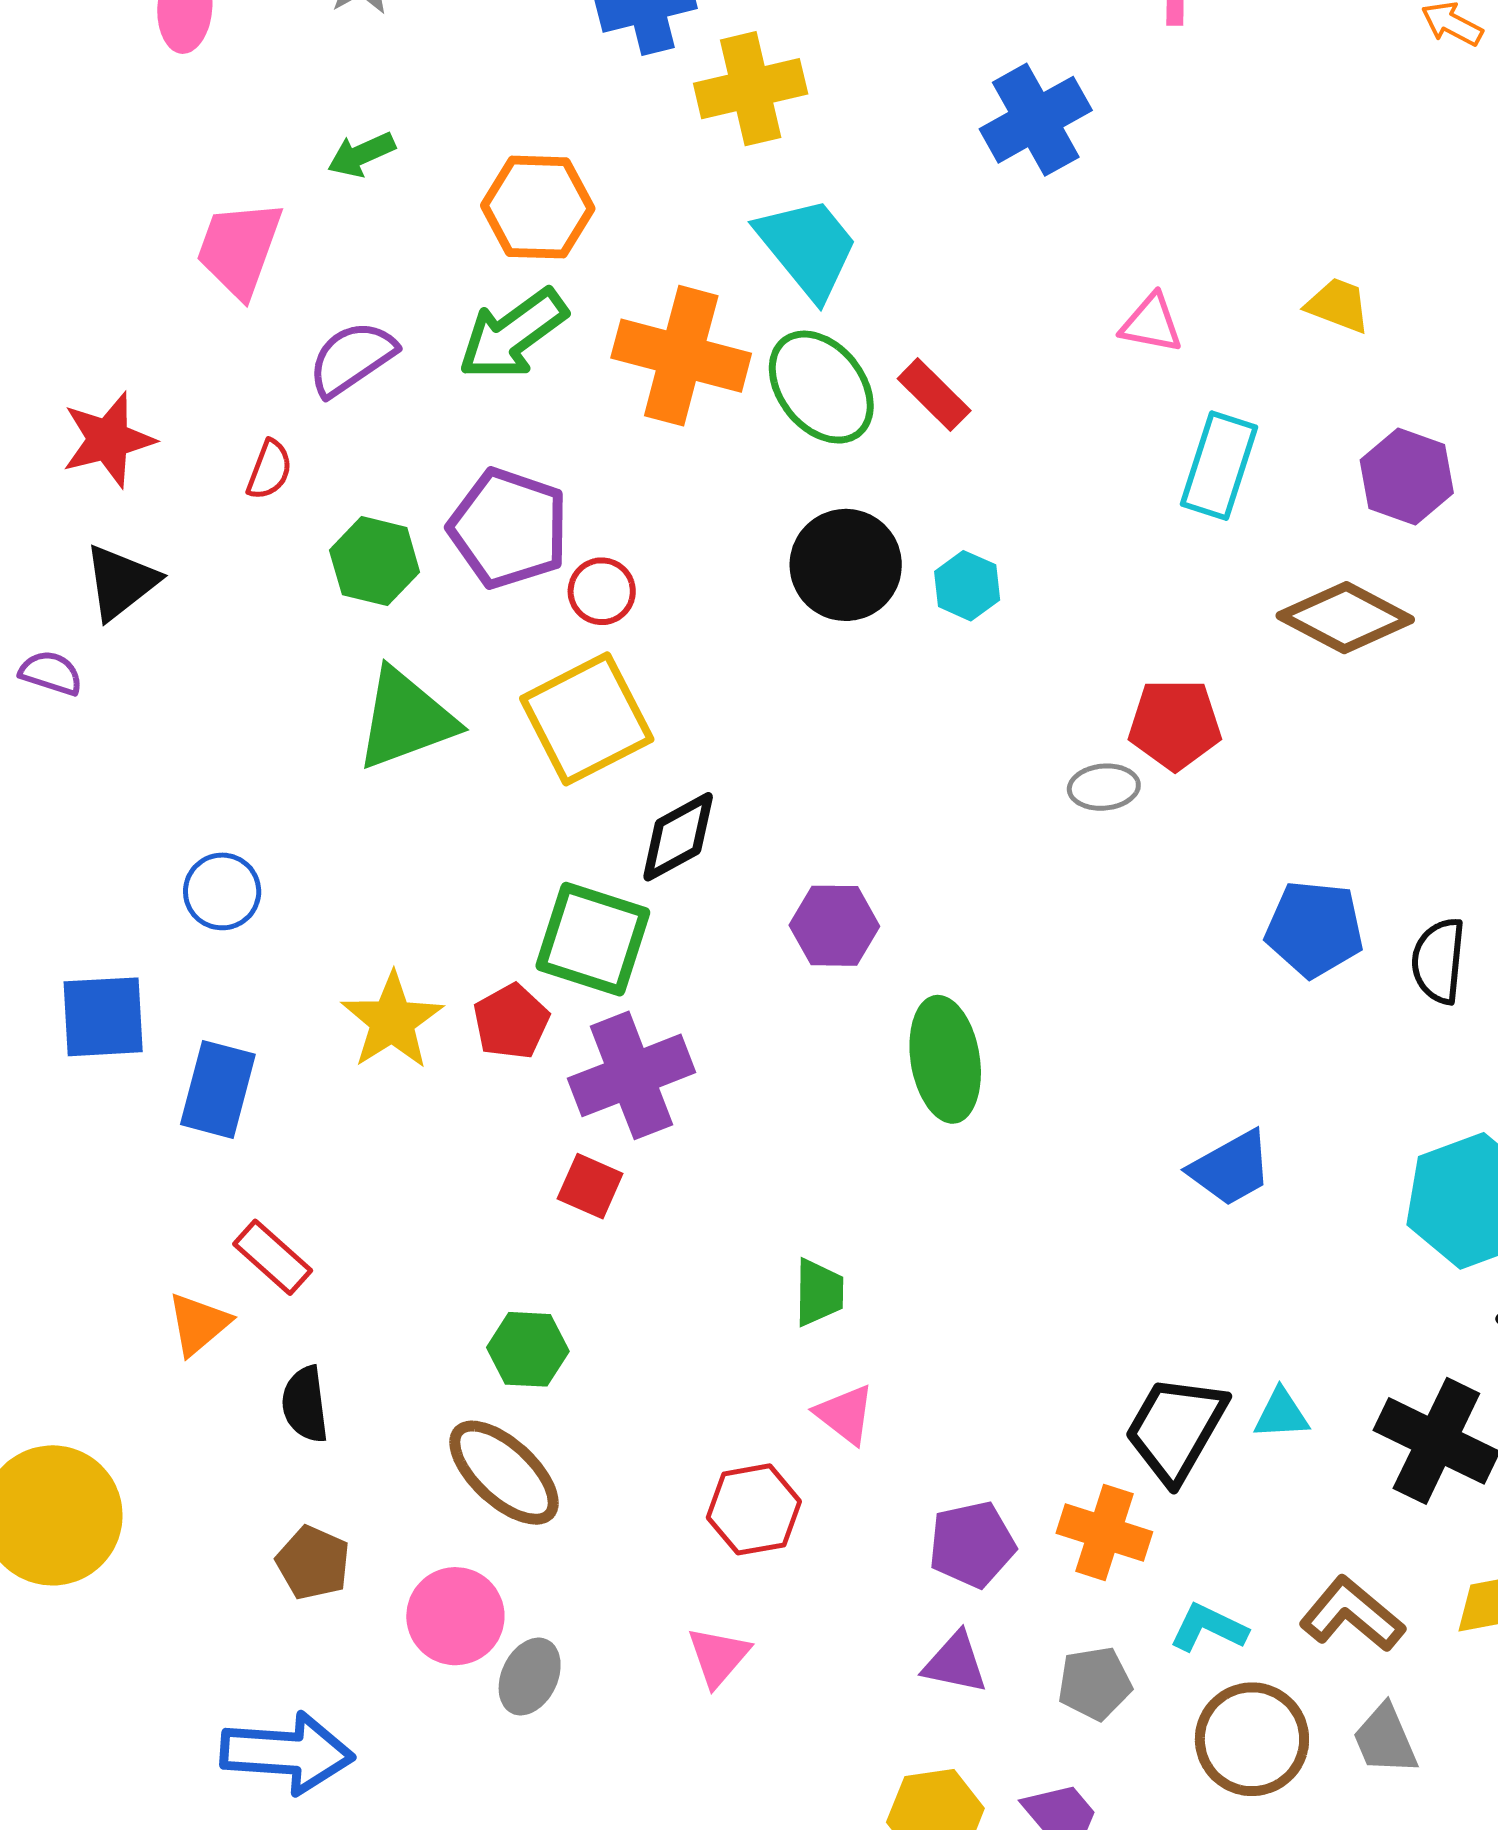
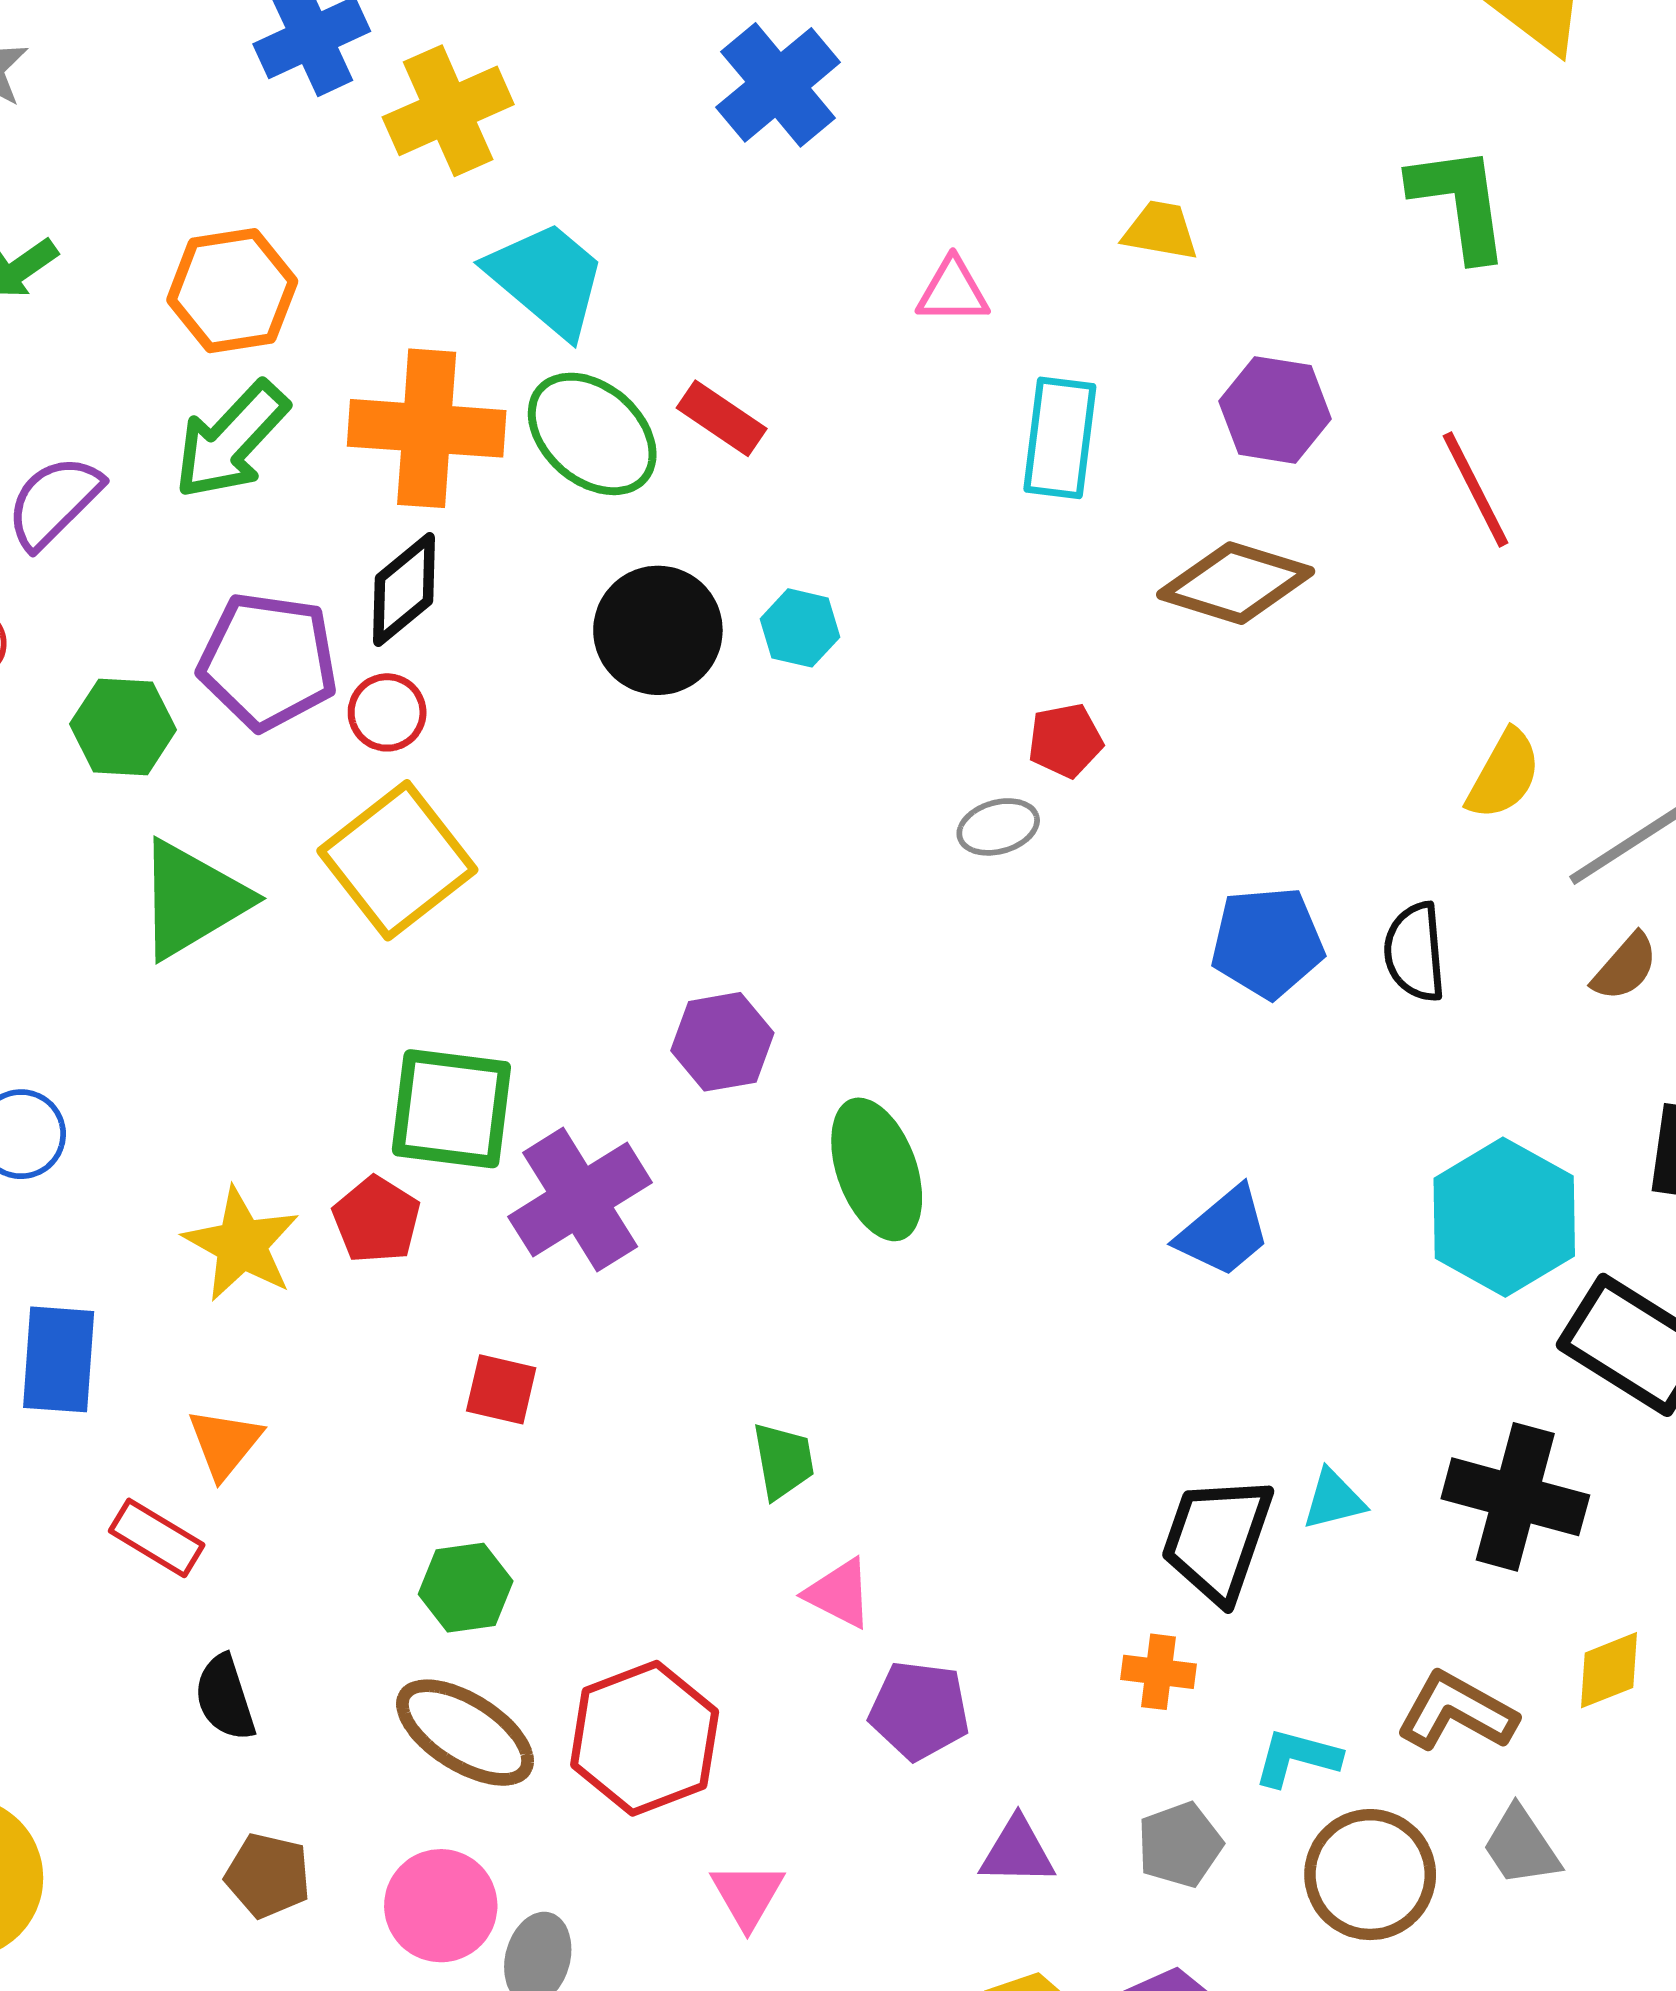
red pentagon: (1175, 724) -> (1065, 741), size x0.7
black diamond: (678, 837) -> (404, 590), moved
purple cross: (632, 1075) -> (580, 1200), moved
orange triangle: (199, 1324) -> (225, 1443), moved
red hexagon: (754, 1509) -> (645, 1738), moved, size x1.4
orange cross: (1104, 1533) -> (1159, 1672), size x0.7
purple pentagon: (972, 1544) -> (919, 1710), moved, turned 30

